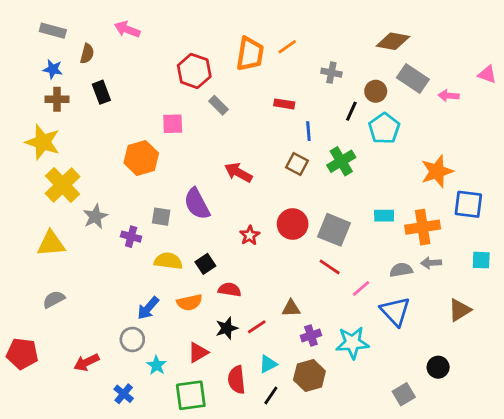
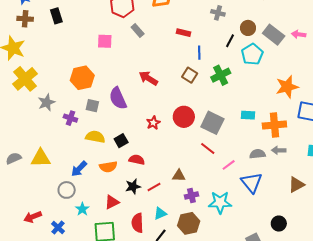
gray rectangle: (413, 78) -> (274, 35), moved
orange hexagon: (141, 158) -> (82, 78), moved
yellow triangle: (51, 244) -> (41, 158), moved
red arrow: (87, 362) -> (33, 217), moved

